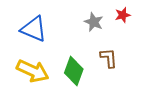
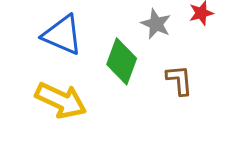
green diamond: (74, 71) -> (122, 61), moved

